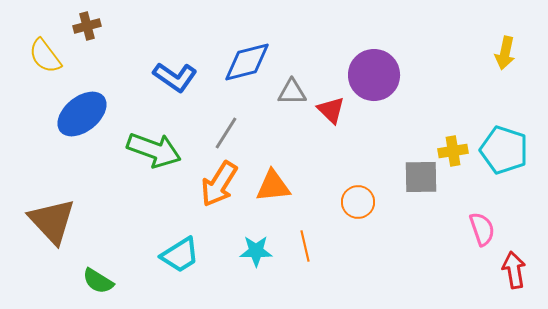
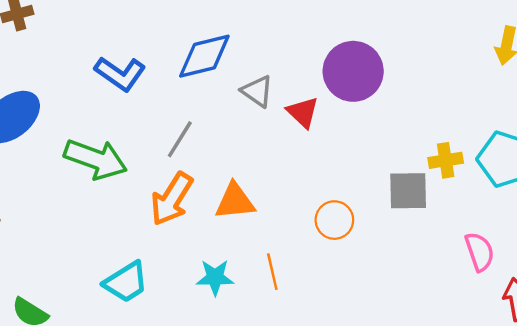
gray triangle: (292, 92) -> (257, 91), turned 36

